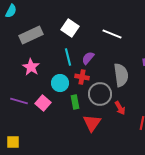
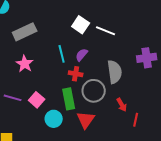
white square: (70, 28) -> (81, 25), moved
cyan circle: (60, 83) -> (54, 119), moved
green rectangle: (75, 102) -> (69, 99), size x1.5
red arrow: (120, 108) -> (122, 105), moved

